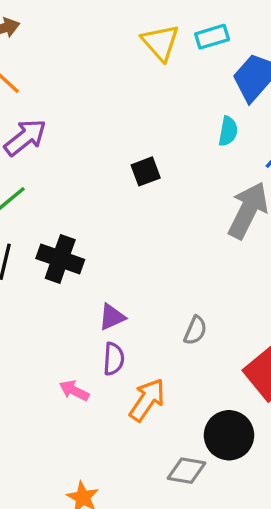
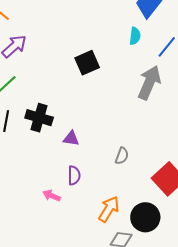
black square: (146, 171) -> (87, 63), size x1.4
purple triangle: (112, 317) -> (71, 139), moved, turned 36
orange arrow: (147, 400) -> (109, 209), moved

